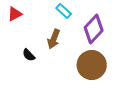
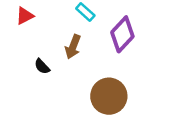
brown circle: (92, 65) -> (109, 96), moved

